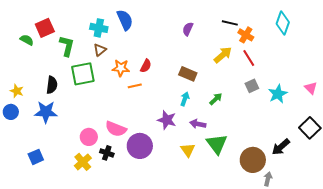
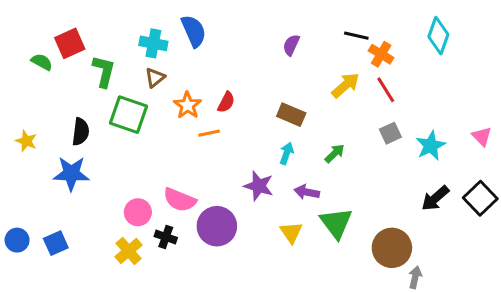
orange star: (121, 68) -> (187, 105), turned 30
green square: (83, 74) -> (129, 115), turned 30
blue circle: (11, 112) -> (17, 240), moved
black arrow: (281, 147) -> (435, 198), moved

